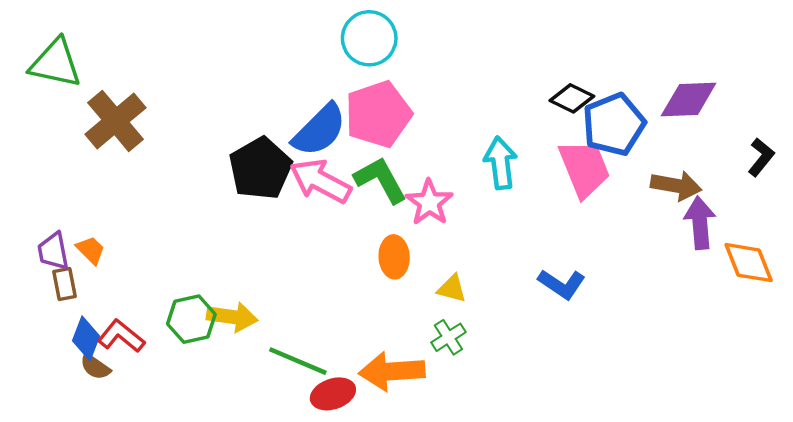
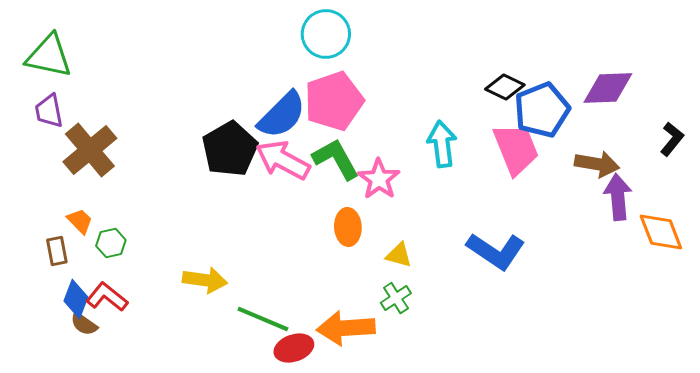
brown cross: (116, 121) -> (90, 150), moved
purple trapezoid: (53, 251) -> (49, 111), moved
blue L-shape: (562, 284) -> (496, 251), size x1.4
green hexagon: (191, 319) -> (111, 243), moved, size x0.7

